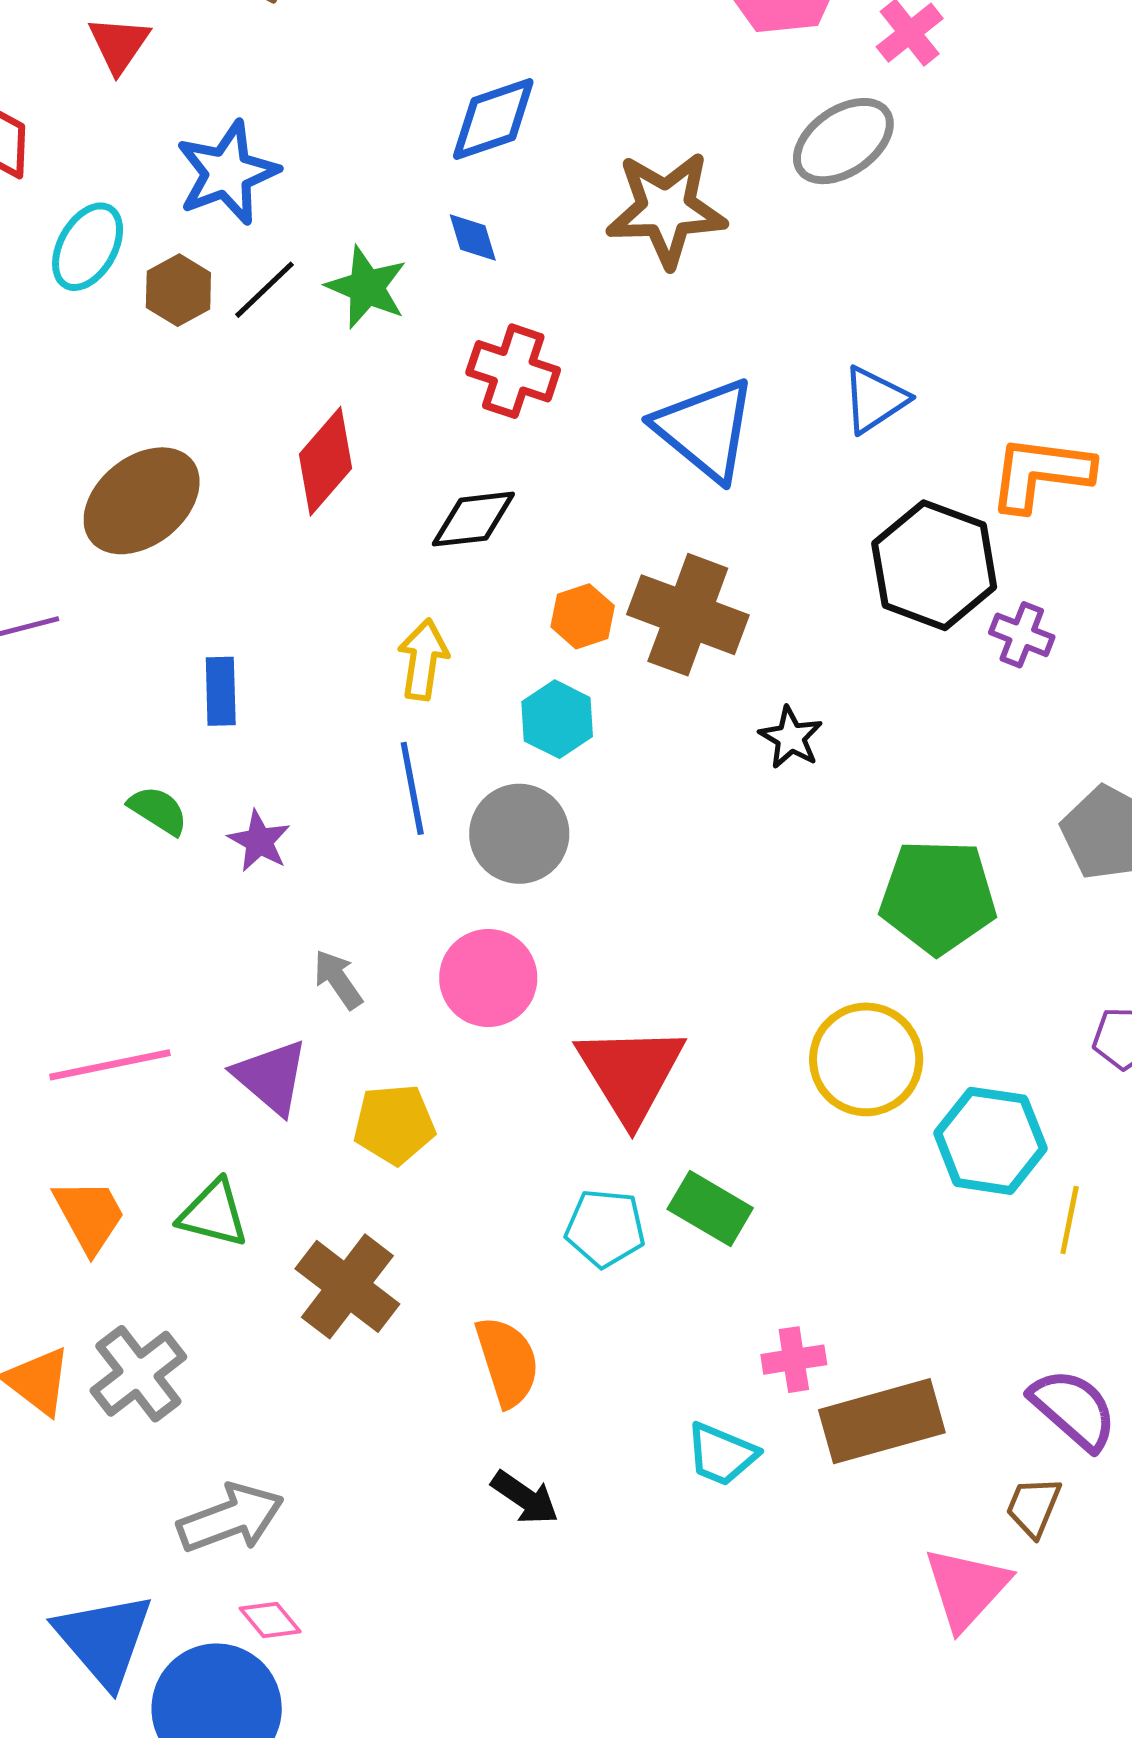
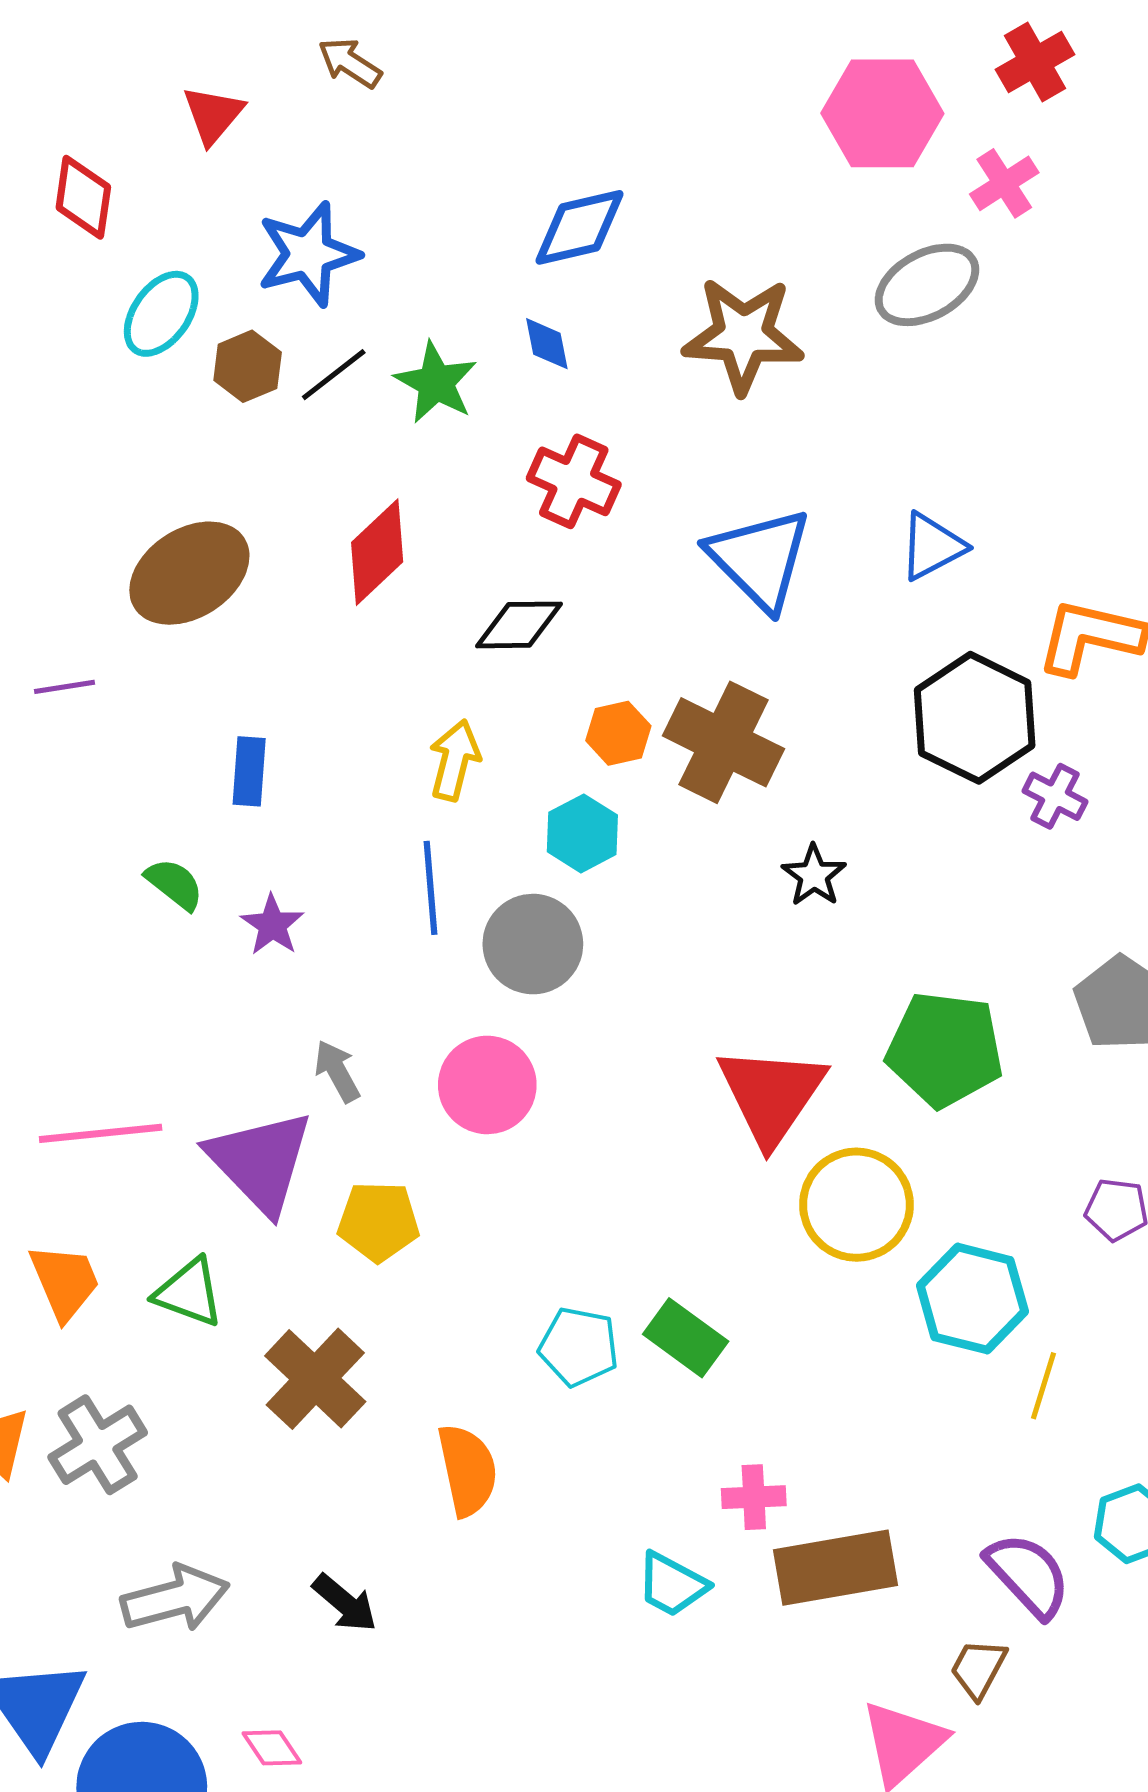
red triangle: (631, 1073) -> (771, 1095), moved
purple triangle: (271, 1077) -> (260, 1162), size x1.4
black arrow: (525, 1498) -> (345, 1603), moved
pink diamond: (270, 1620) -> (272, 1748), moved

